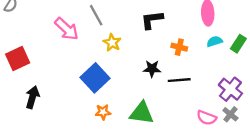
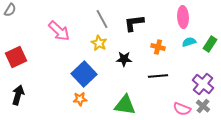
gray line: (96, 15) -> (102, 19), moved
black star: (152, 69) -> (124, 59), moved
black arrow: (32, 97) -> (18, 95), moved
orange star: (103, 112) -> (80, 99), moved

